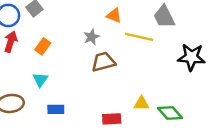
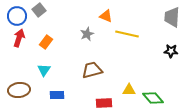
gray trapezoid: (164, 17) -> (172, 17), moved, turned 30
black star: (191, 57) -> (171, 51), size x0.6
brown trapezoid: (103, 62) -> (92, 70), moved

